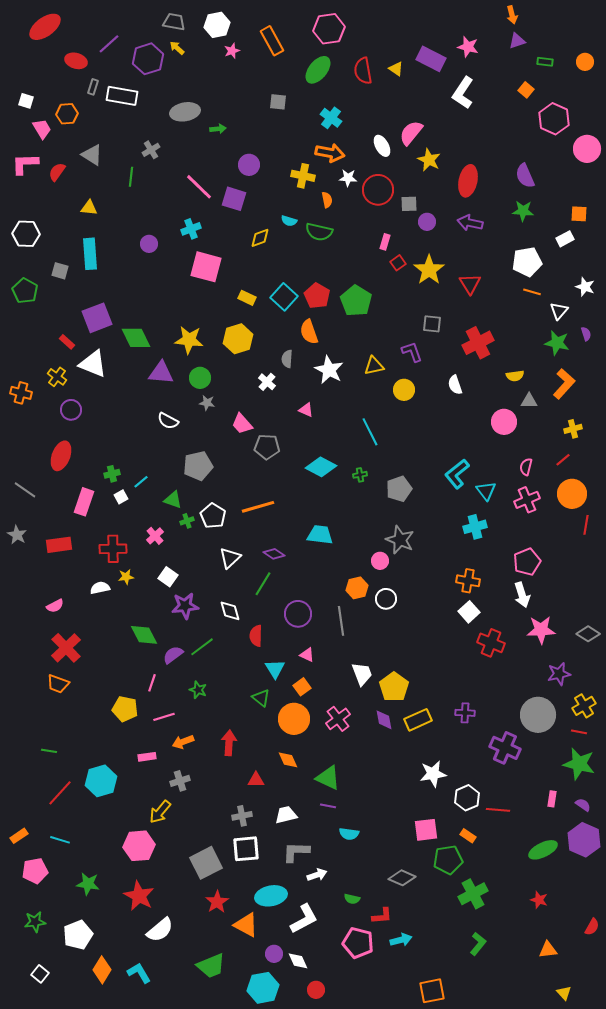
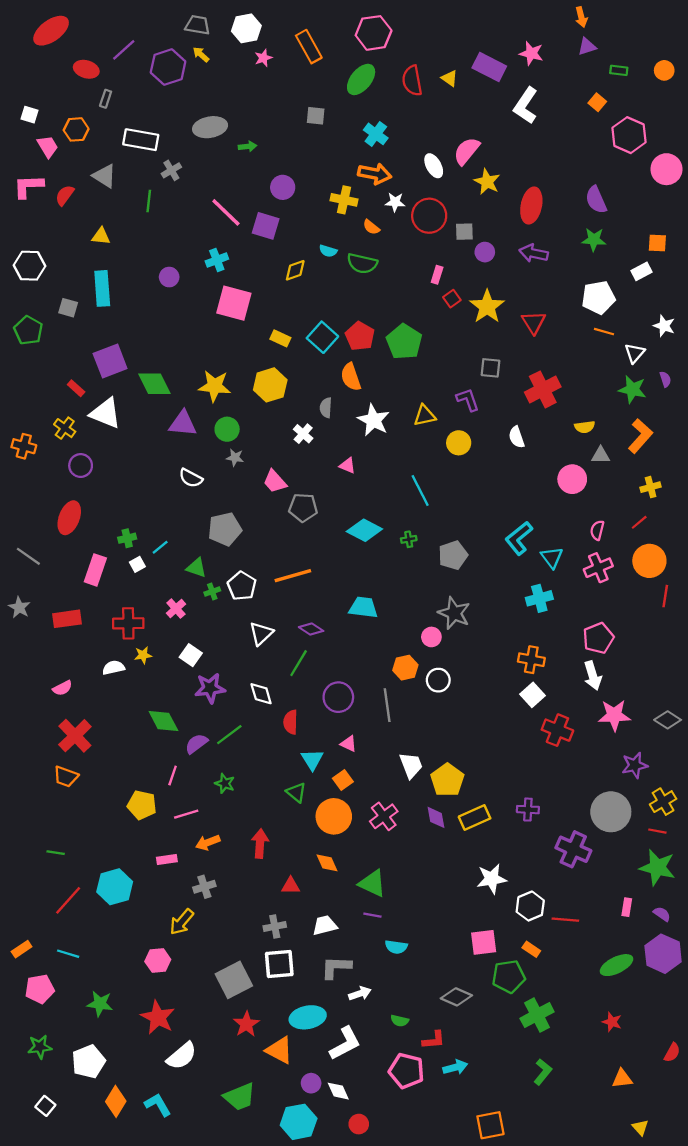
white rectangle: (122, 96) -> (141, 140), moved
orange semicircle: (327, 200) -> (371, 227), turned 140
pink hexagon: (139, 846) -> (158, 961), size x0.7

